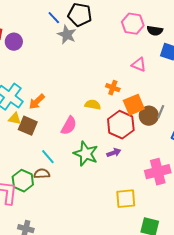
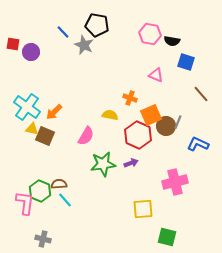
blue line: (54, 18) -> (63, 32), moved
green star: (86, 154) -> (103, 164), turned -30
cyan line: (48, 157) -> (65, 200), moved

